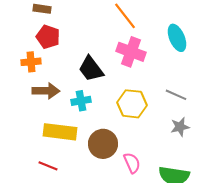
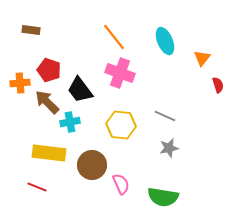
red pentagon: (48, 37) -> (49, 70), moved
cyan ellipse: (177, 38) -> (165, 41), moved
brown arrow: (46, 91) -> (47, 102), moved, turned -136

